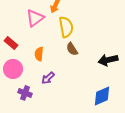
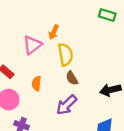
purple arrow: (48, 78) -> (67, 105), moved, size x1.5

